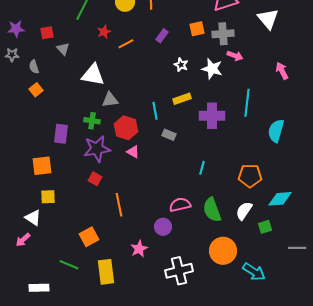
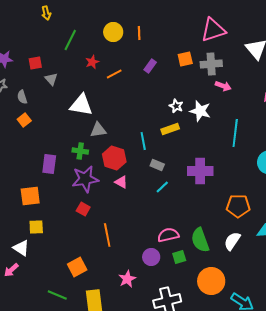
white star: (181, 65) -> (176, 106), moved
white star: (212, 69) -> (200, 111), moved
purple cross: (212, 116) -> (200, 171), moved
cyan line: (202, 168) -> (162, 187), moved, turned 32
green square: (265, 227) -> (179, 257), moved

